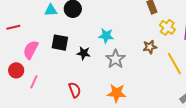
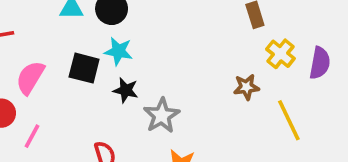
cyan star: (106, 36) -> (118, 51), moved
gray star: (115, 59) -> (162, 115), moved

